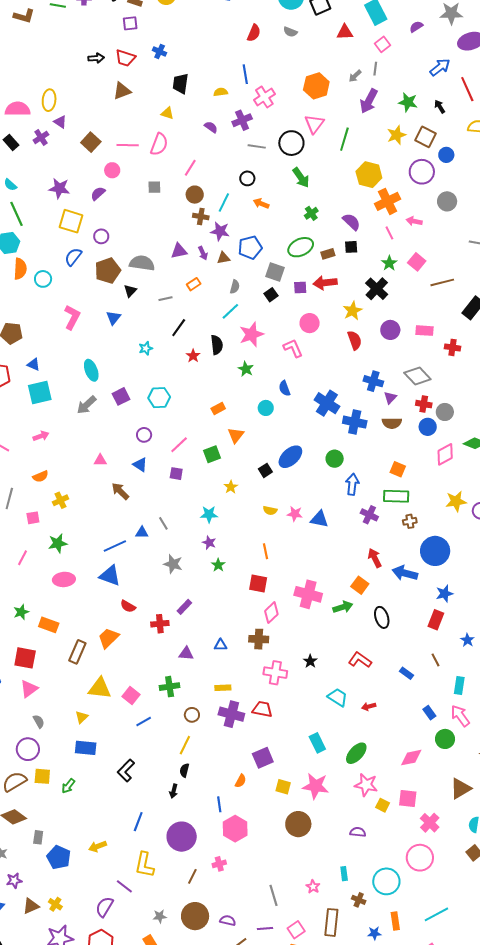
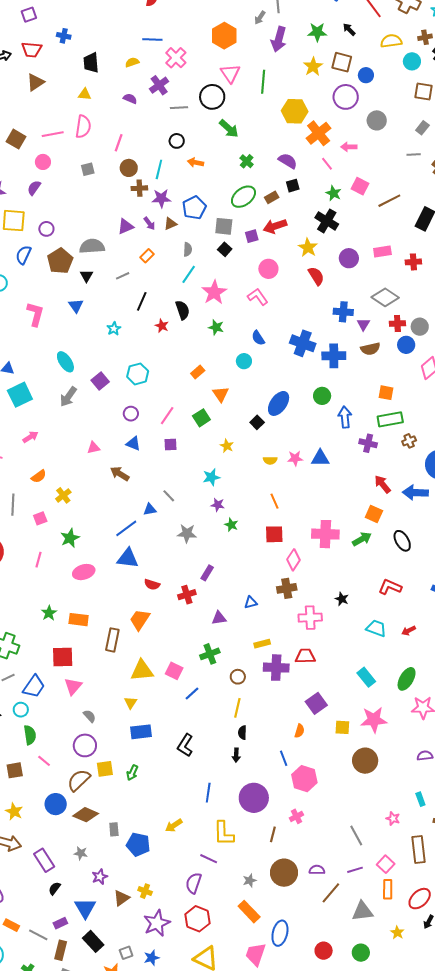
blue line: (245, 74) -> (152, 40), turned -66

